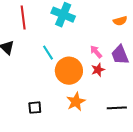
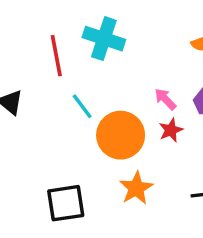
red line: (23, 17) -> (56, 56), moved
black square: (35, 108) -> (66, 203), size x1.6

